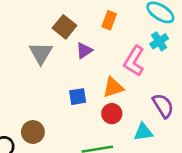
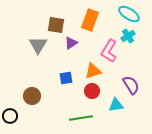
orange rectangle: (109, 20) -> (90, 20), size x1.5
brown square: (64, 27) -> (56, 25), turned -30
brown circle: (33, 132) -> (32, 96), moved

